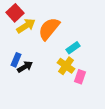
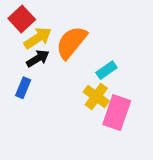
black arrow: (25, 67) -> (38, 58), moved
pink rectangle: (80, 77) -> (117, 113), size x1.6

